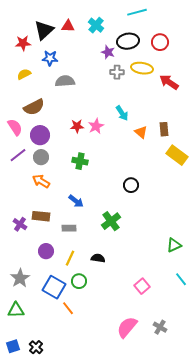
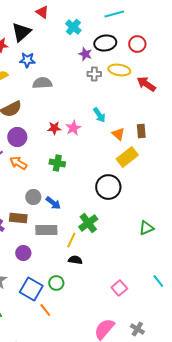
red triangle: (68, 26) -> (42, 12), moved, turned 32
yellow rectangle: (177, 155) -> (127, 157), moved, turned -75
gray circle: (41, 157) -> (33, 197), moved
orange arrow: (41, 181) -> (18, 163), moved
black circle: (131, 185) -> (108, 187), size x1.6
gray rectangle: (69, 228) -> (46, 230), size x1.5
green triangle: (174, 245) -> (146, 228), moved
yellow line: (70, 258) -> (71, 240), moved

